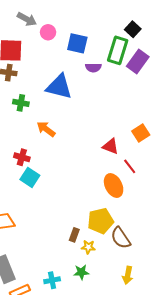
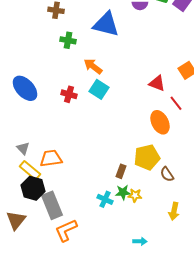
cyan square: (30, 177) -> (99, 89), moved
brown semicircle: (121, 238) -> (167, 174), size x0.7
yellow star: (88, 247) -> (135, 195), moved
green star: (81, 272) -> (123, 192), moved
cyan cross: (52, 280) -> (105, 199), moved, turned 35

